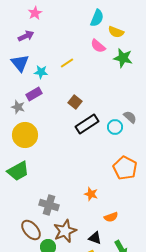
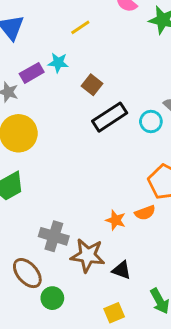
cyan star: (41, 72) -> (58, 63), moved
orange semicircle: (111, 217) -> (145, 213), moved
brown star: (65, 231) -> (88, 255), moved, turned 30
black triangle: (95, 238) -> (121, 270), moved

